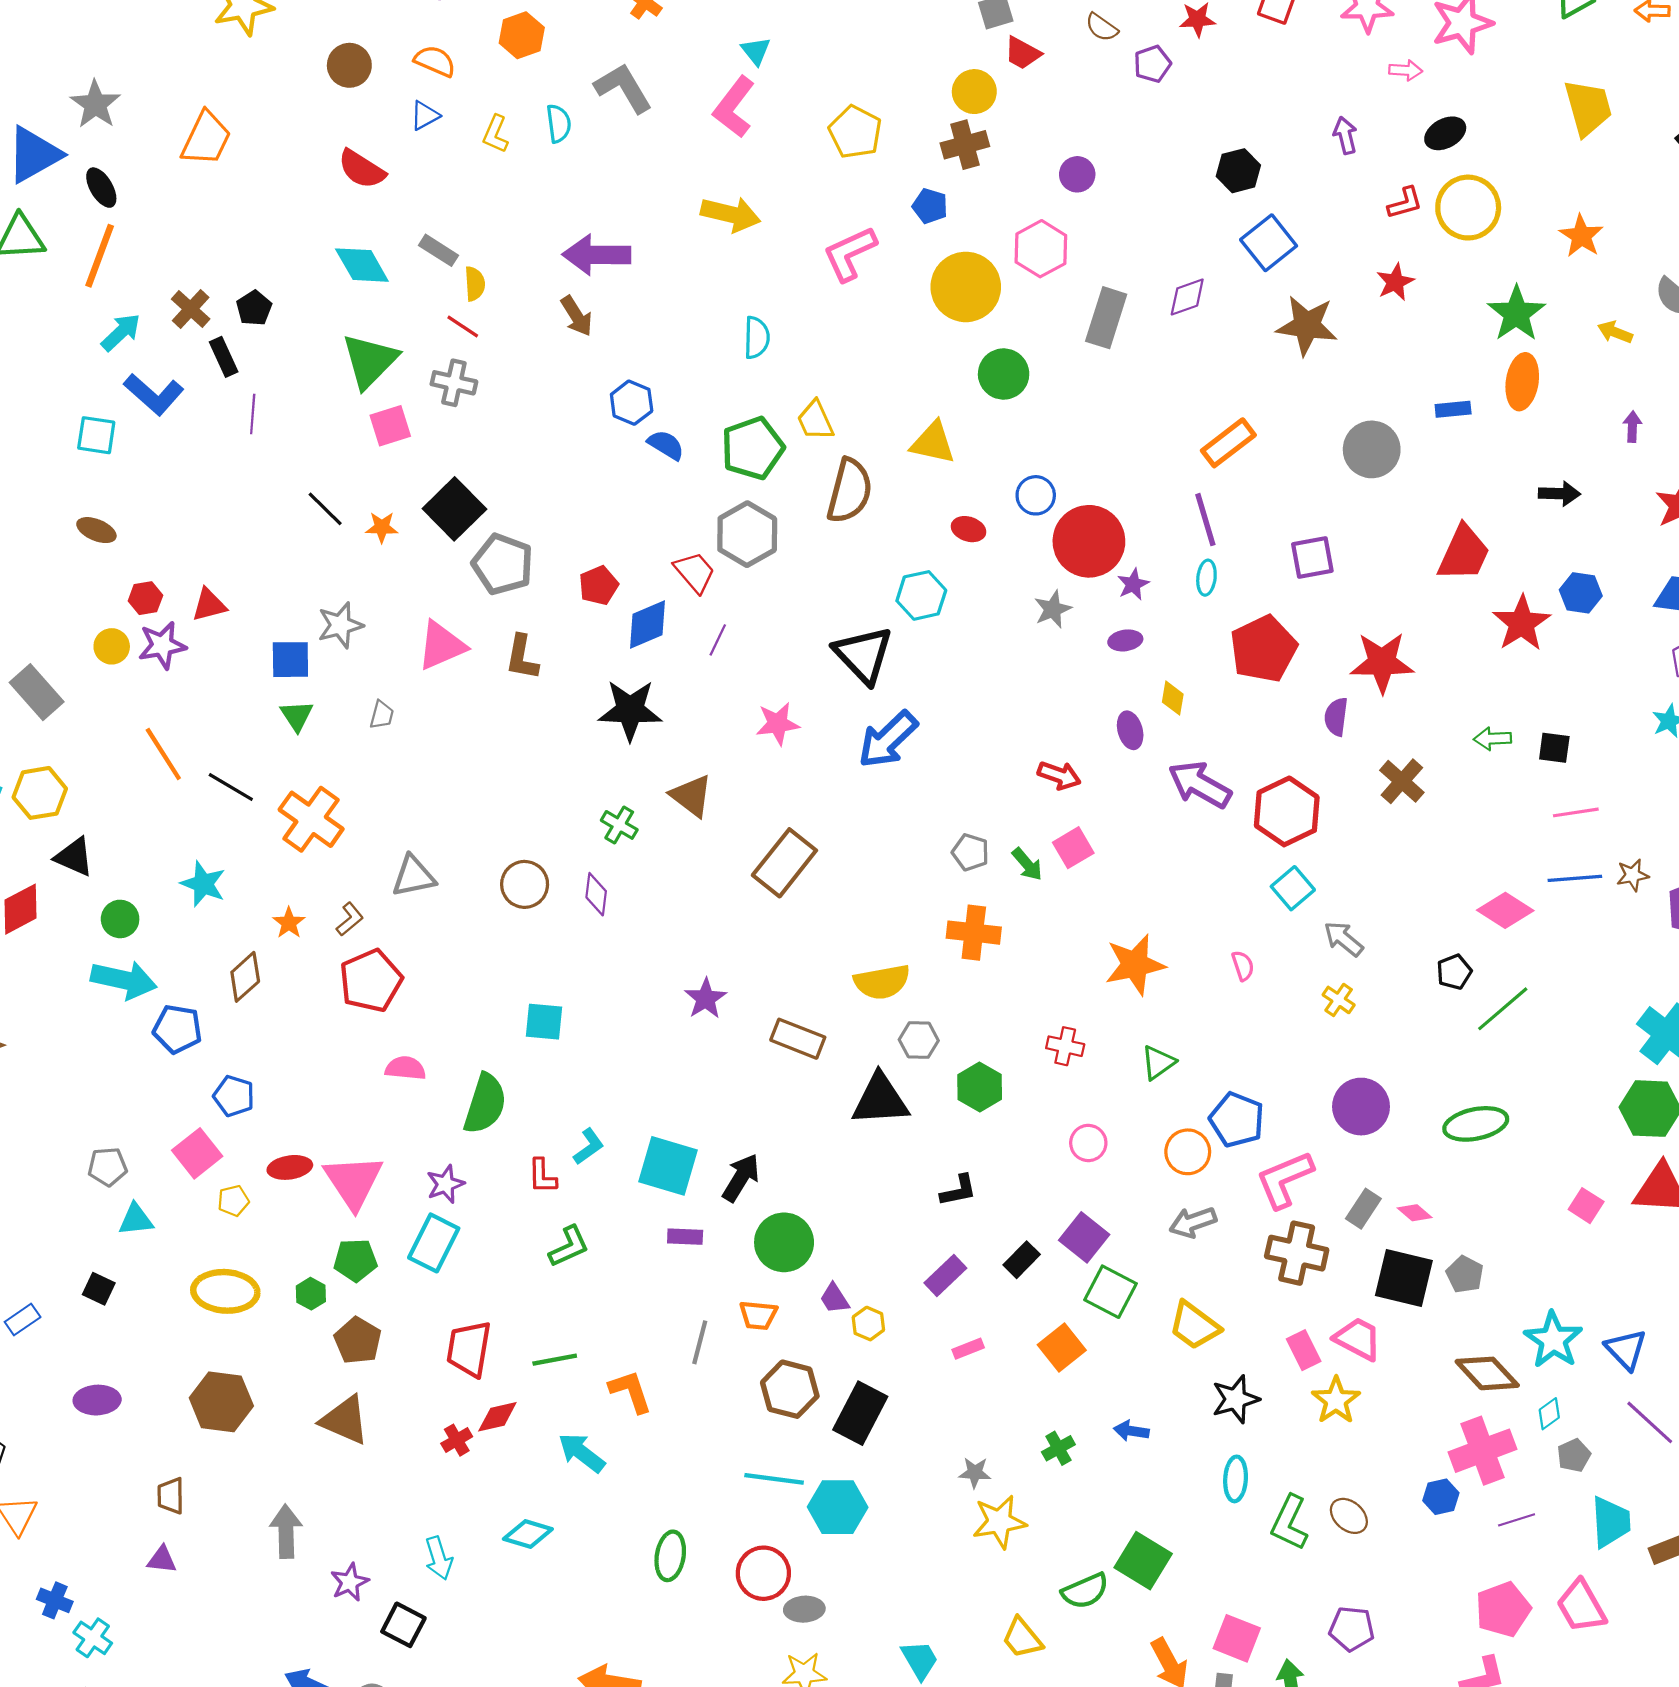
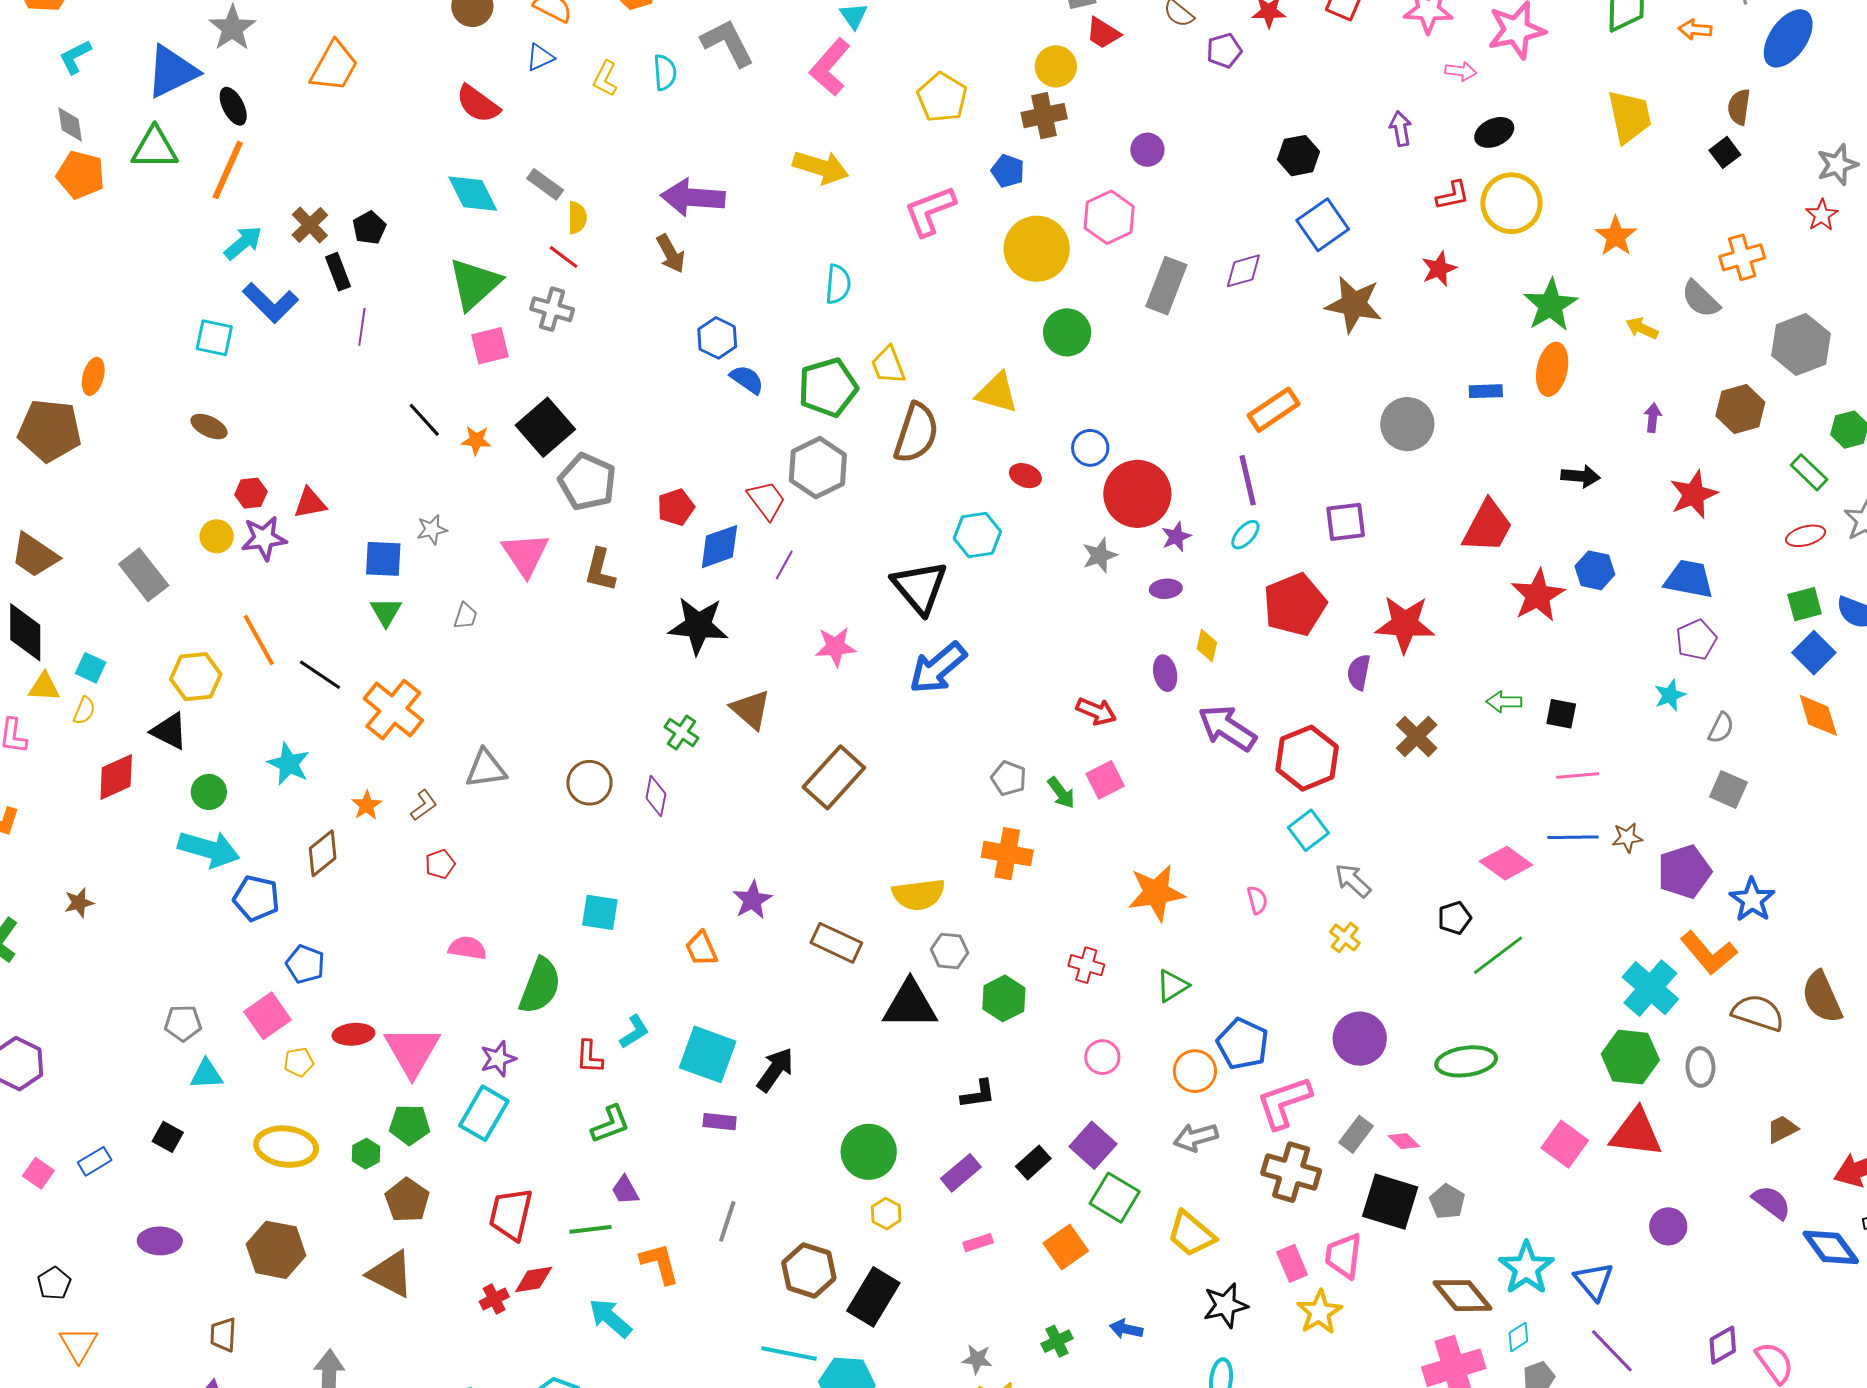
cyan ellipse: (1206, 578) -> (1245, 535), turned 32
gray star: (340, 625) -> (432, 530), size x0.7
pink triangle: (441, 646) -> (525, 554), turned -44
yellow hexagon: (40, 793) -> (196, 677), moved
red pentagon: (371, 981) -> (440, 864), size x0.5
pink square: (1586, 1206) -> (1565, 1144), size x1.4
green circle: (784, 1242) -> (869, 1152), moved
purple trapezoid: (834, 1298) -> (625, 1190), moved
orange trapezoid: (758, 1315) -> (701, 949), moved, turned 57
pink trapezoid: (1358, 1339) -> (1344, 1256), turned -114

